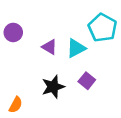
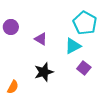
cyan triangle: (76, 48) -> (73, 46), moved
purple square: (87, 81) -> (84, 68), moved

